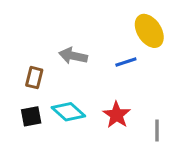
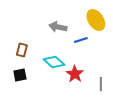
gray arrow: (73, 56) -> (58, 27), moved
cyan diamond: (68, 112) -> (54, 62), moved

